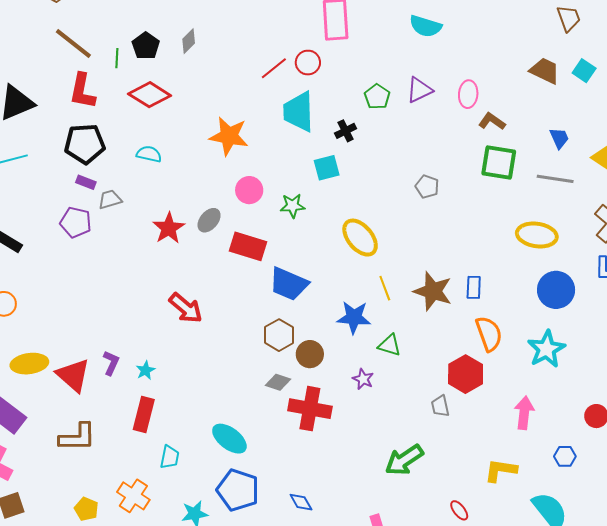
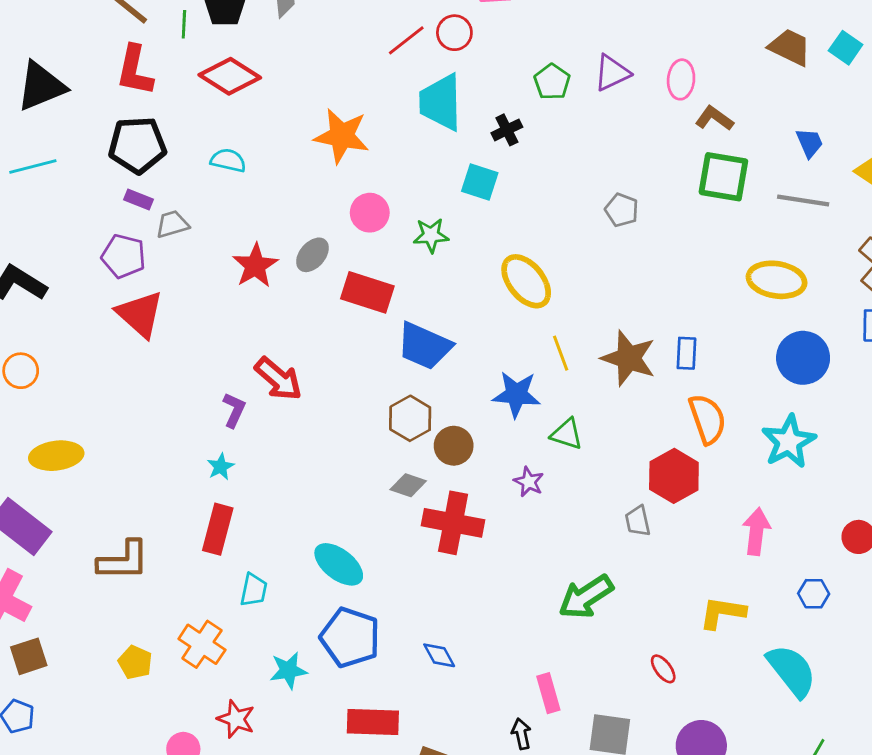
cyan square: (327, 168) -> (480, 182), turned 32
purple L-shape: (111, 363) -> (234, 410), moved
red triangle: (73, 375) -> (140, 314), moved

